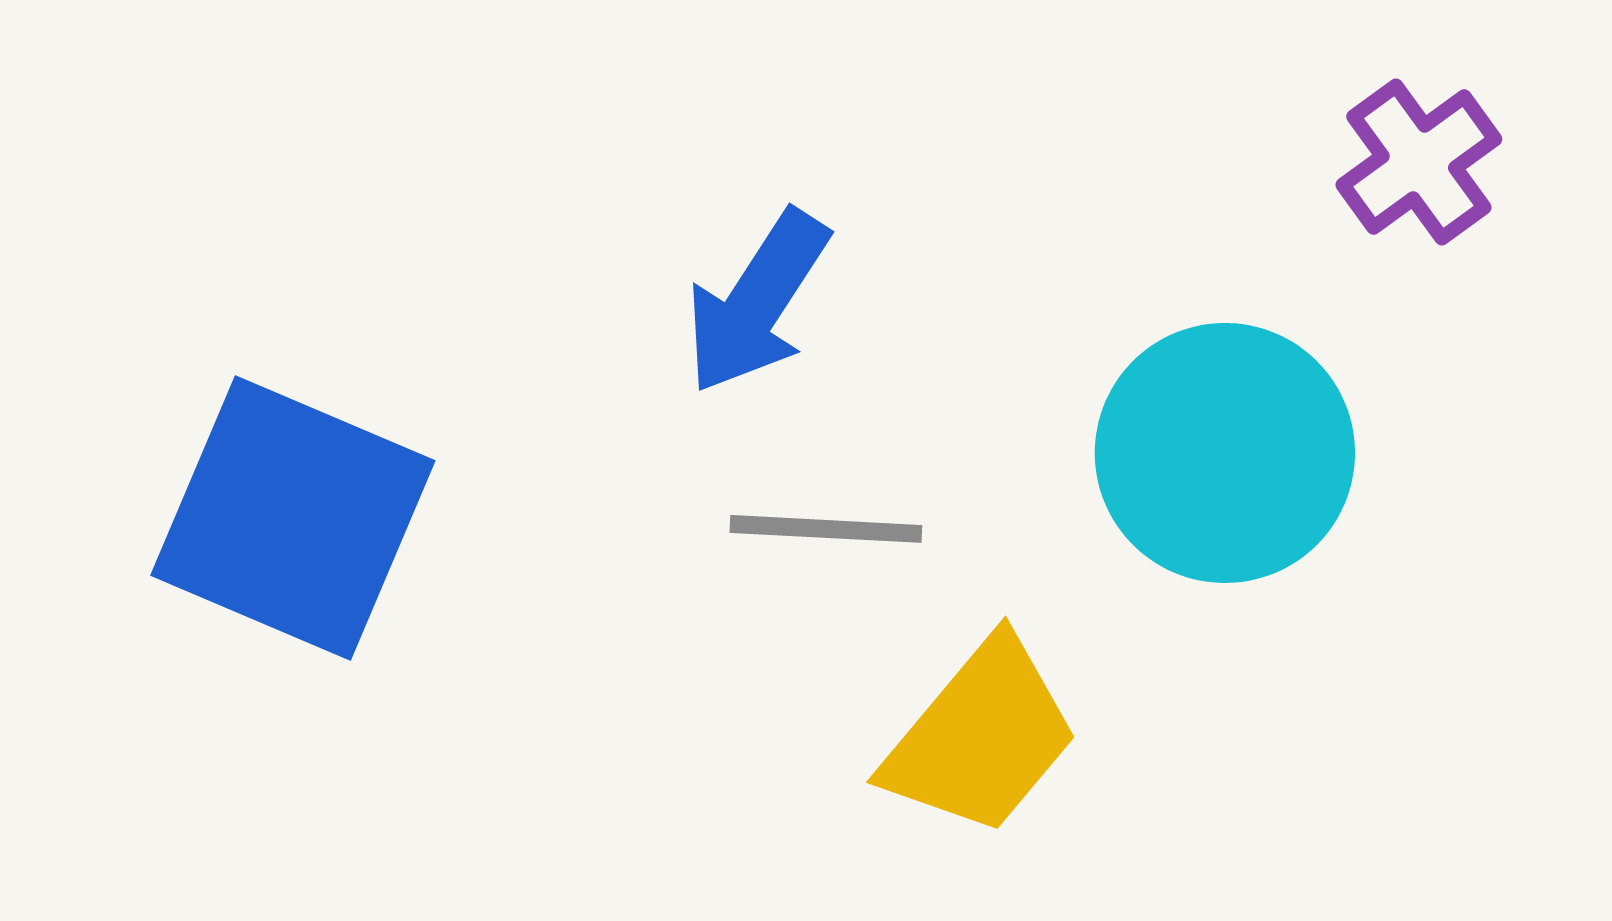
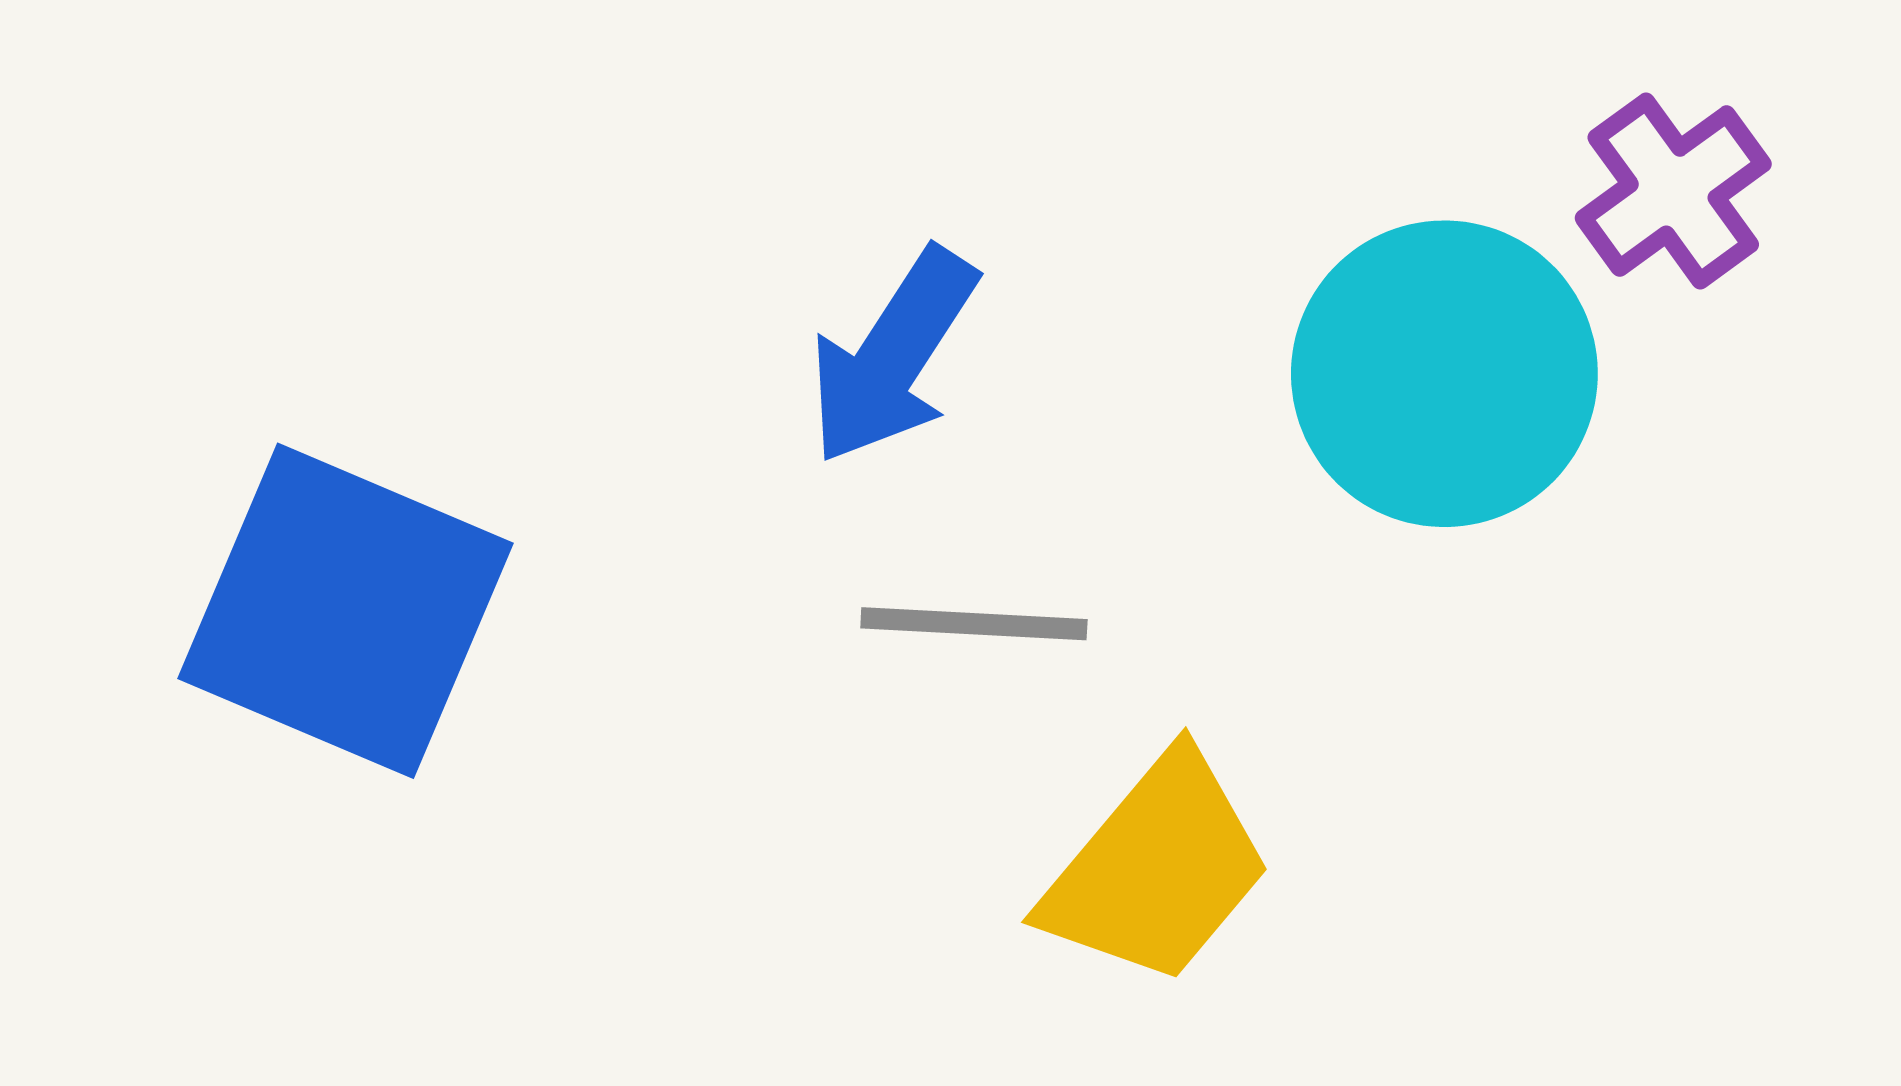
cyan circle: (1225, 453) -> (1444, 374), moved

